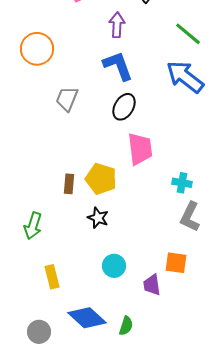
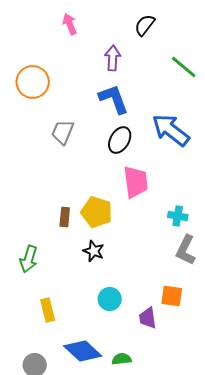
blue arrow: (185, 77) -> (171, 130), moved
green semicircle: (126, 326) -> (122, 359), turned -114

